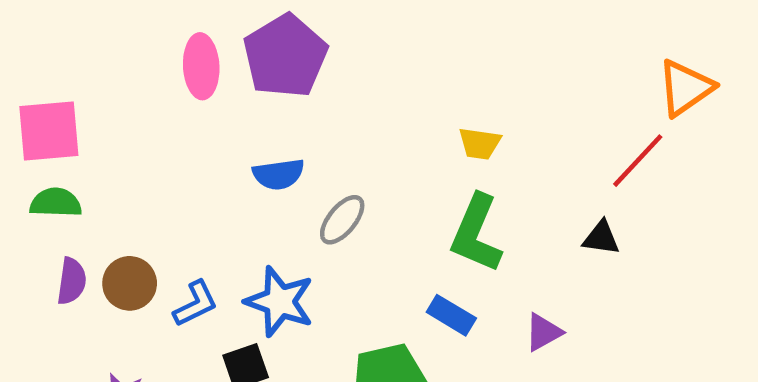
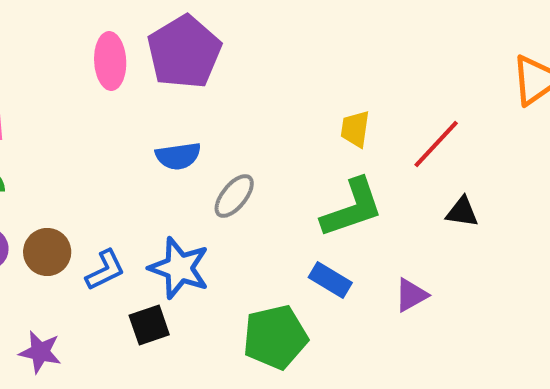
yellow trapezoid: (480, 144) -> (355, 129), turned 90
red line: (638, 161) -> (436, 144), moved
green L-shape: (476, 233) -> (352, 208), turned -132

